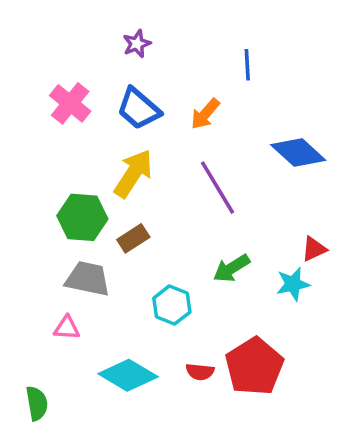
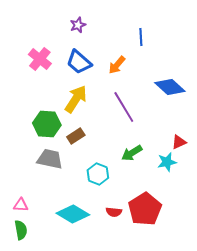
pink triangle: (67, 328) -> (21, 205), moved

